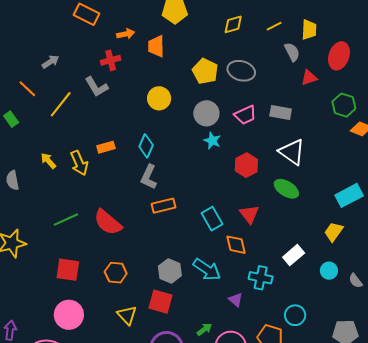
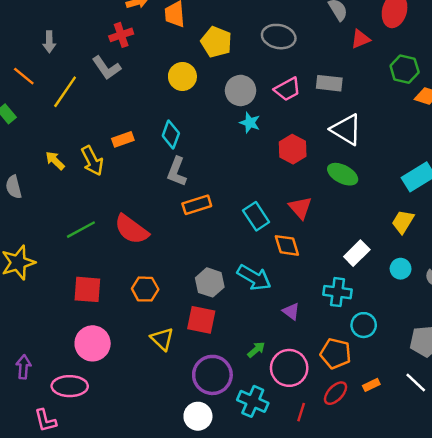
gray arrow: (50, 62) -> (49, 42), turned 126
yellow pentagon: (205, 71) -> (216, 42), moved
cyan cross: (261, 278) -> (337, 292), moved

